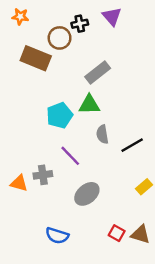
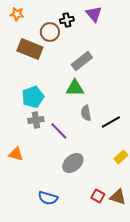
cyan pentagon: (60, 115) -> (33, 97), moved
gray cross: (43, 175) -> (36, 120), moved

